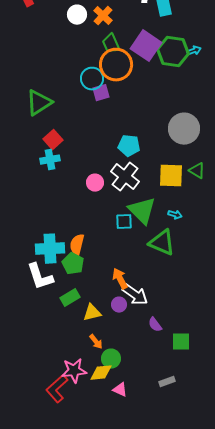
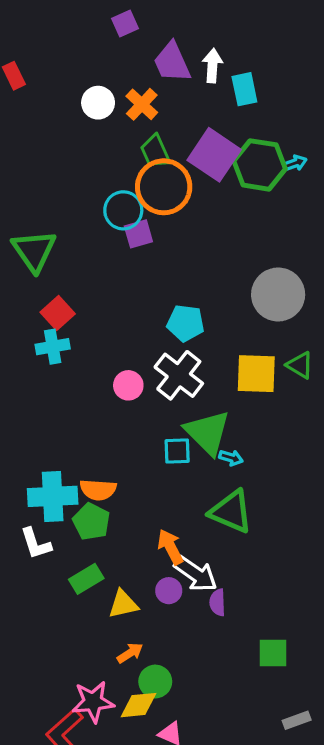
green triangle: (39, 103) -> (34, 251), turned -32
cyan arrow: (175, 215) -> (231, 458), moved
green triangle: (162, 243) -> (231, 512), moved
orange semicircle: (77, 245) -> (98, 490), turned -100
white L-shape: (40, 277) -> (36, 544), size x0.7
purple semicircle: (155, 325) -> (218, 602), moved, turned 35
orange arrow: (96, 342) -> (130, 653), turned -84
gray rectangle: (167, 382) -> (297, 720), moved

